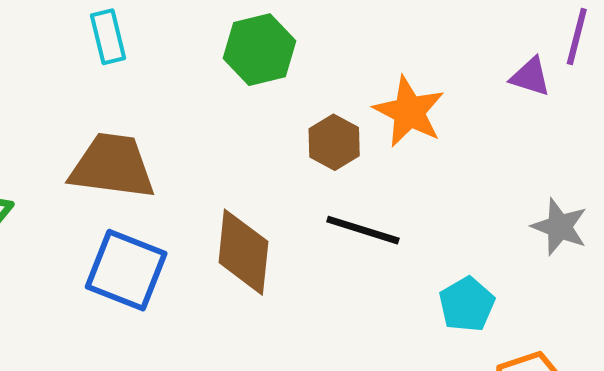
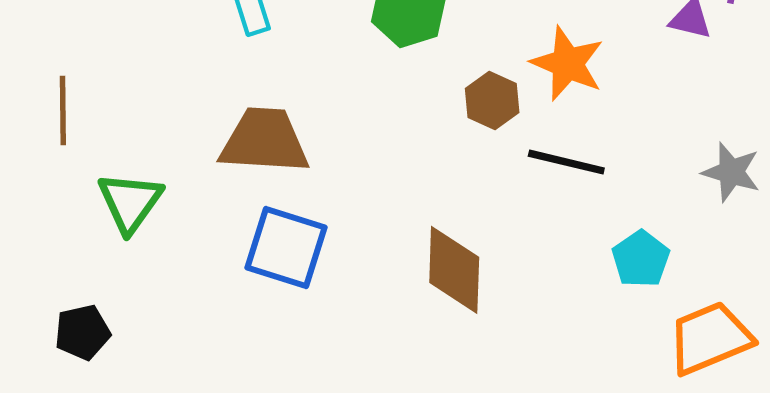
black line: (363, 230) -> (566, 162), moved
brown diamond: (243, 252) -> (454, 270), moved

